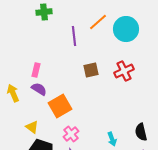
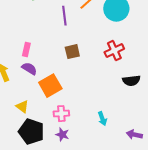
brown square: (91, 70) -> (72, 52), moved
black semicircle: (141, 132) -> (131, 81), moved, turned -84
pink cross: (71, 134) -> (61, 114), turned 35

